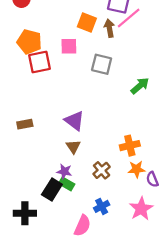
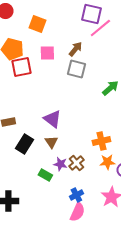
orange square: (87, 23) -> (37, 24), moved
brown arrow: (109, 28) -> (75, 49), moved, turned 49
purple star: (64, 171) -> (60, 164), moved
black rectangle: (52, 190) -> (24, 144), moved
pink semicircle: (82, 226) -> (77, 212), moved

